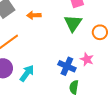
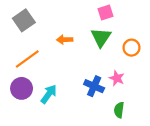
orange arrow: (34, 15) -> (65, 40), moved
green semicircle: (74, 87) -> (119, 110), moved

